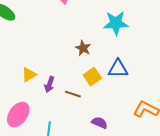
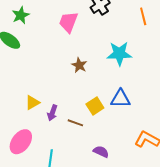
brown star: (83, 48) -> (79, 65), moved

